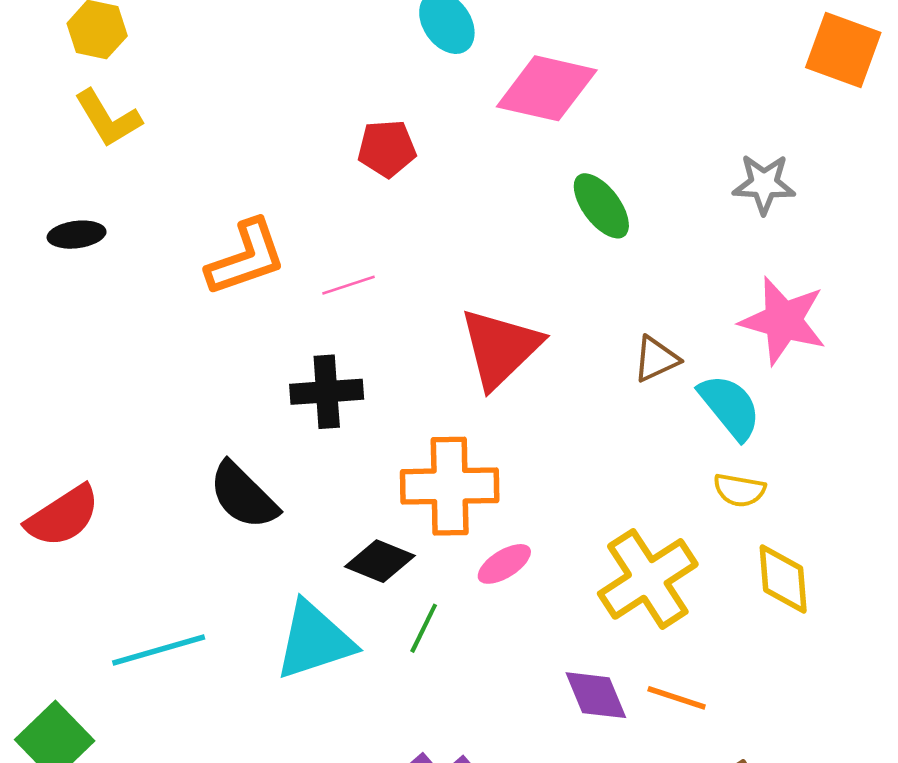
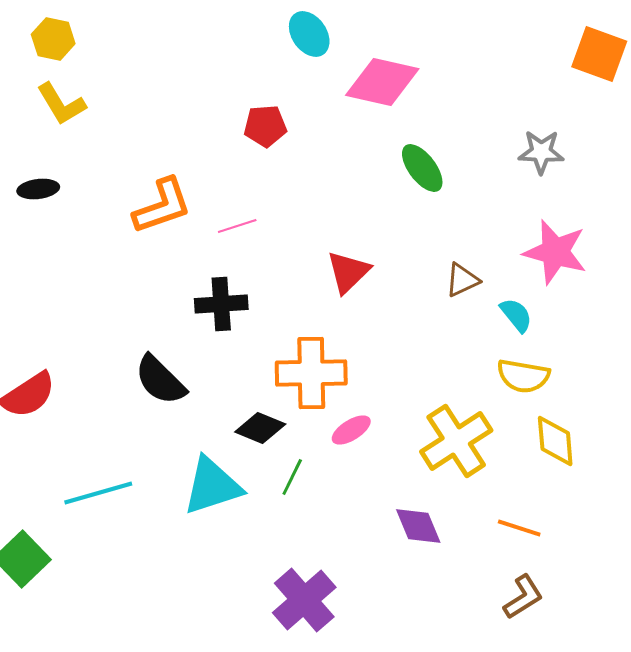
red triangle: (500, 348) -> (348, 272), size x0.7
cyan semicircle: (730, 407) -> (516, 315), size x0.7
yellow semicircle: (739, 490) -> (523, 376), size x1.4
orange line: (677, 698) -> (519, 528), moved

